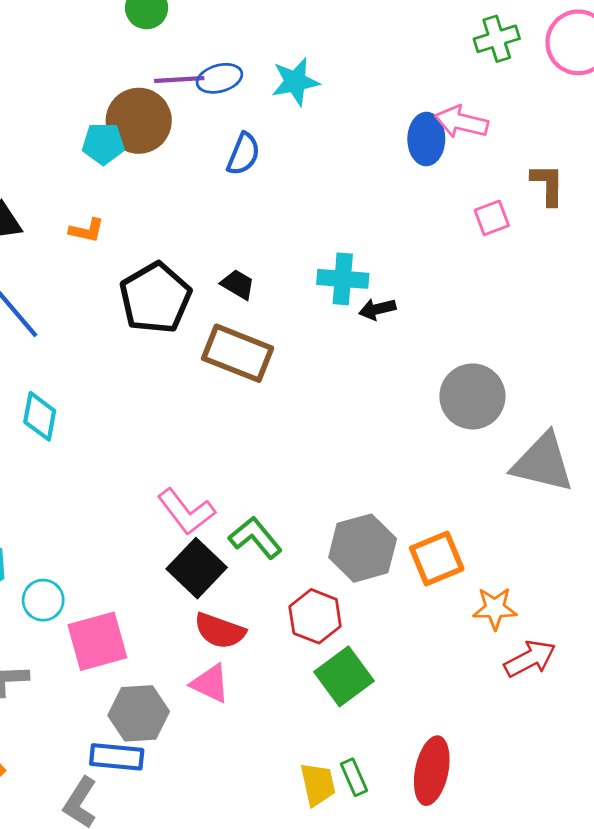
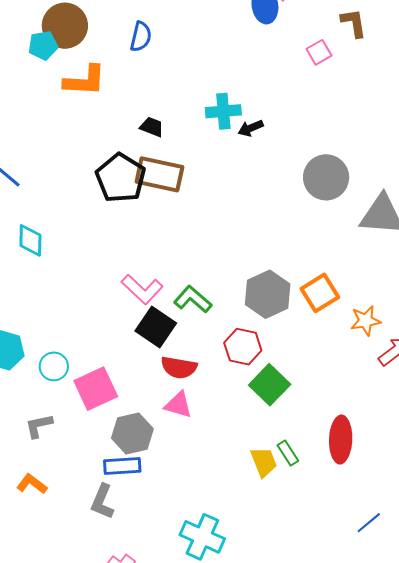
orange L-shape: (87, 230) -> (85, 81), moved, size x1.8
black pentagon: (155, 298) -> (121, 178), moved

